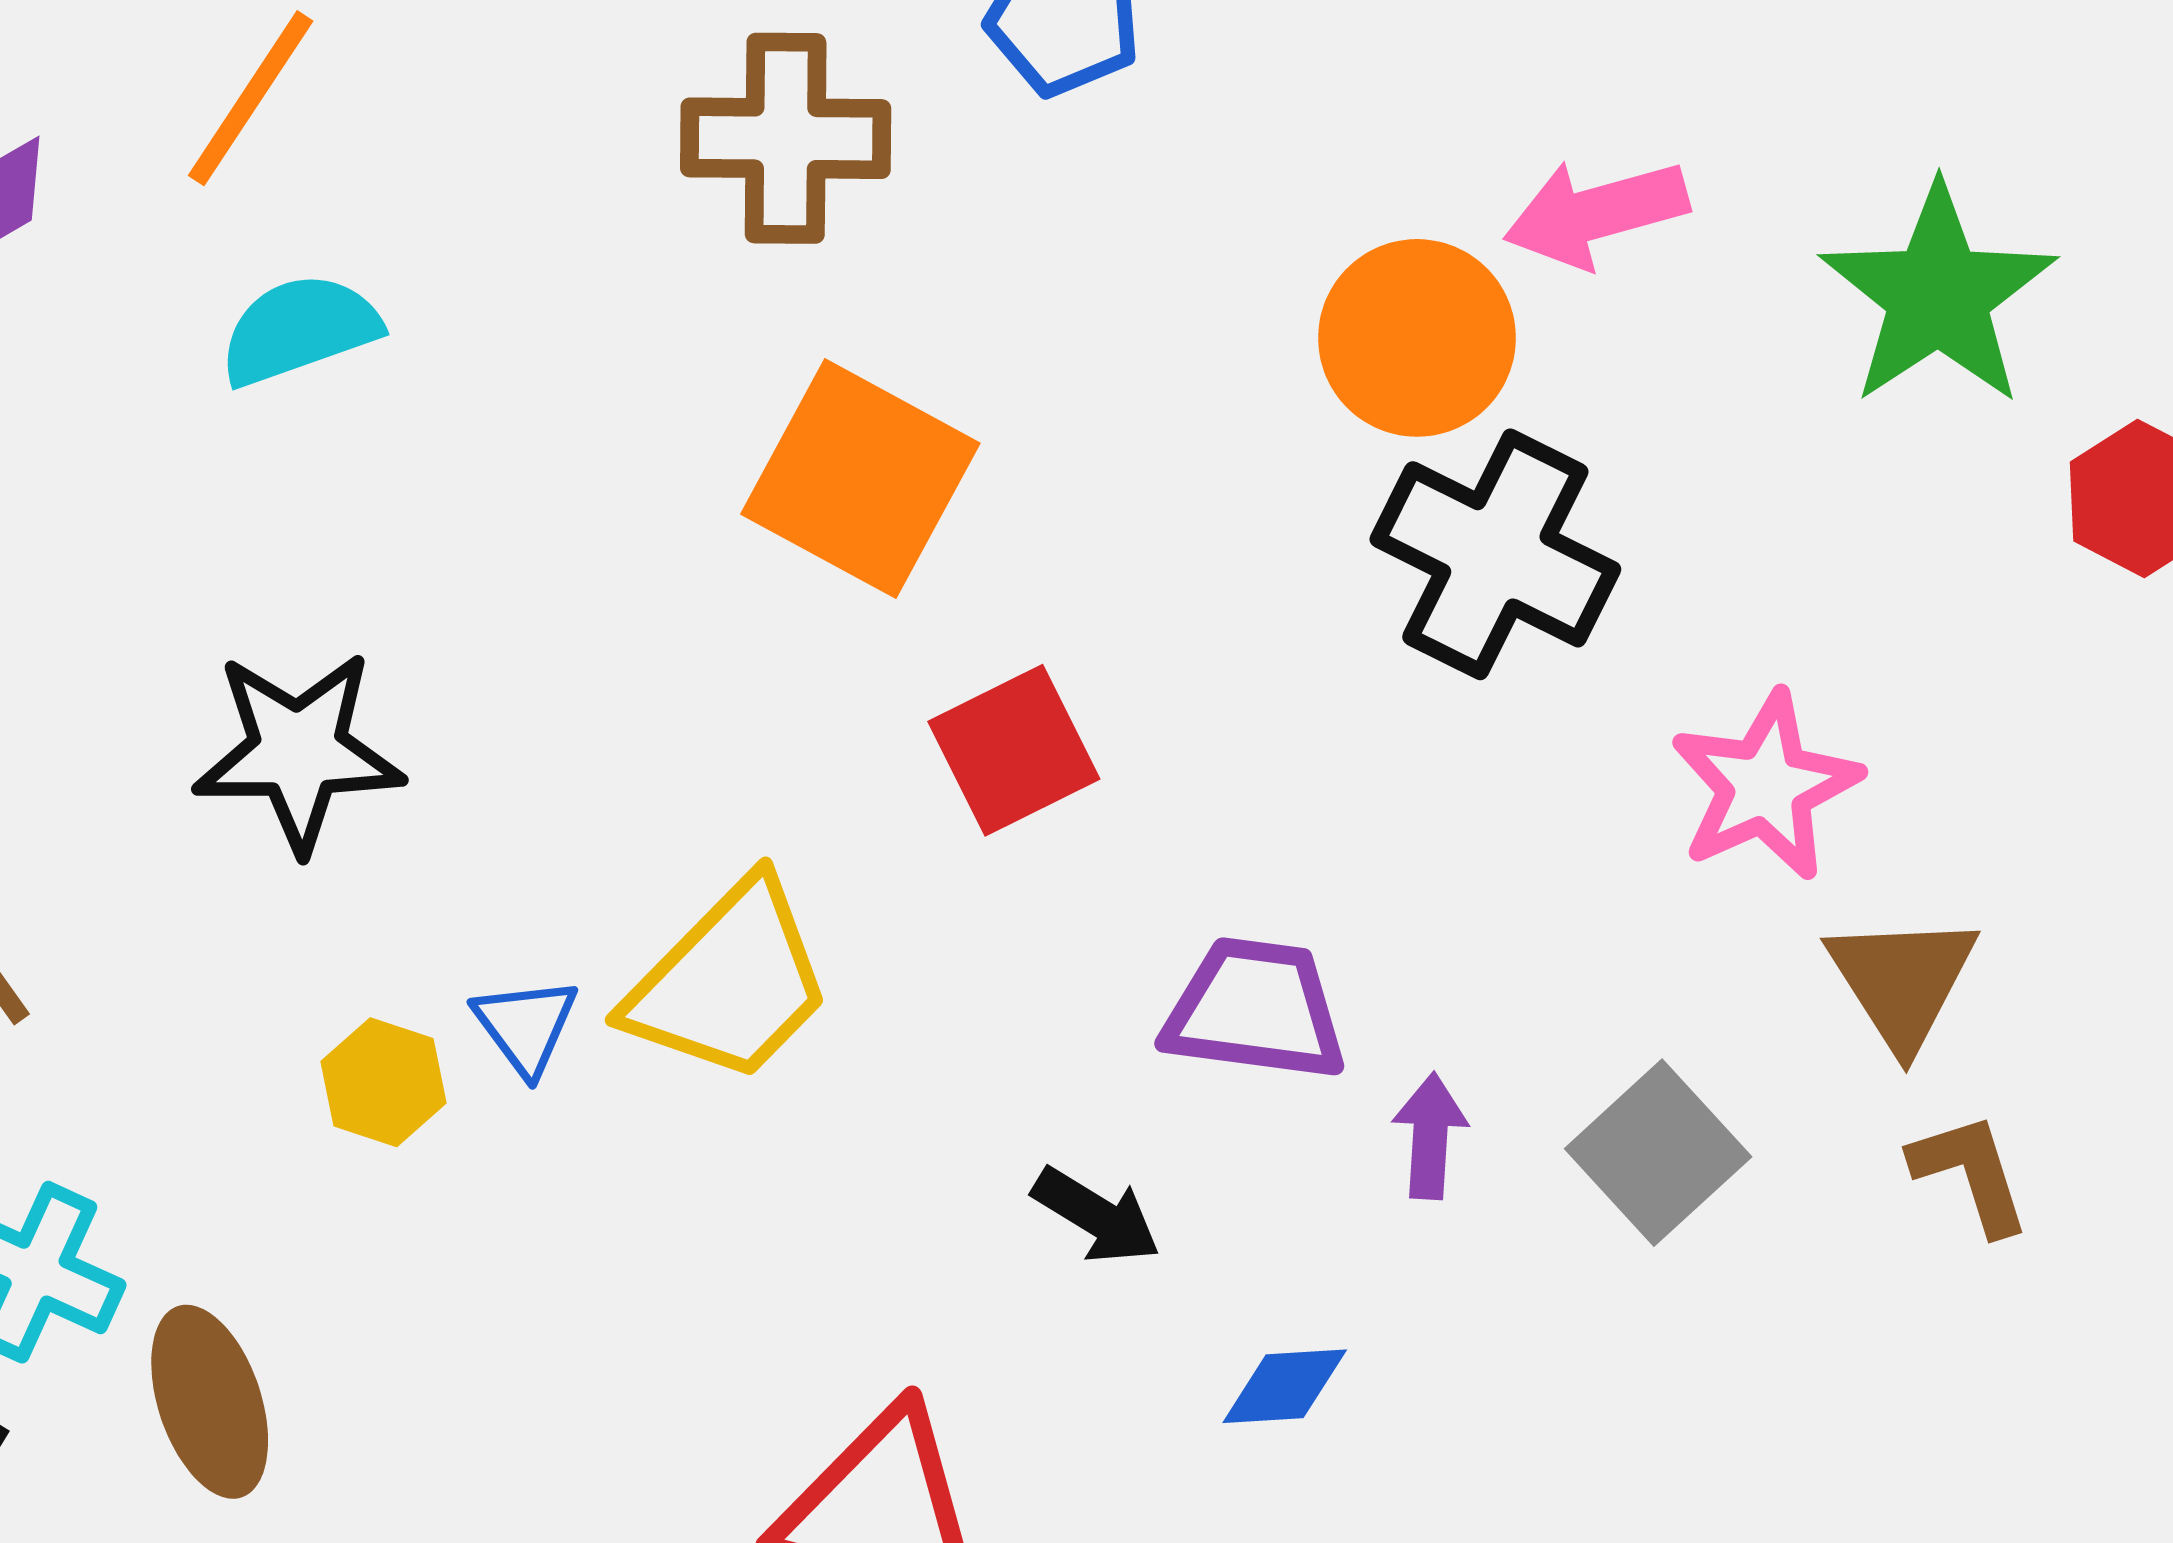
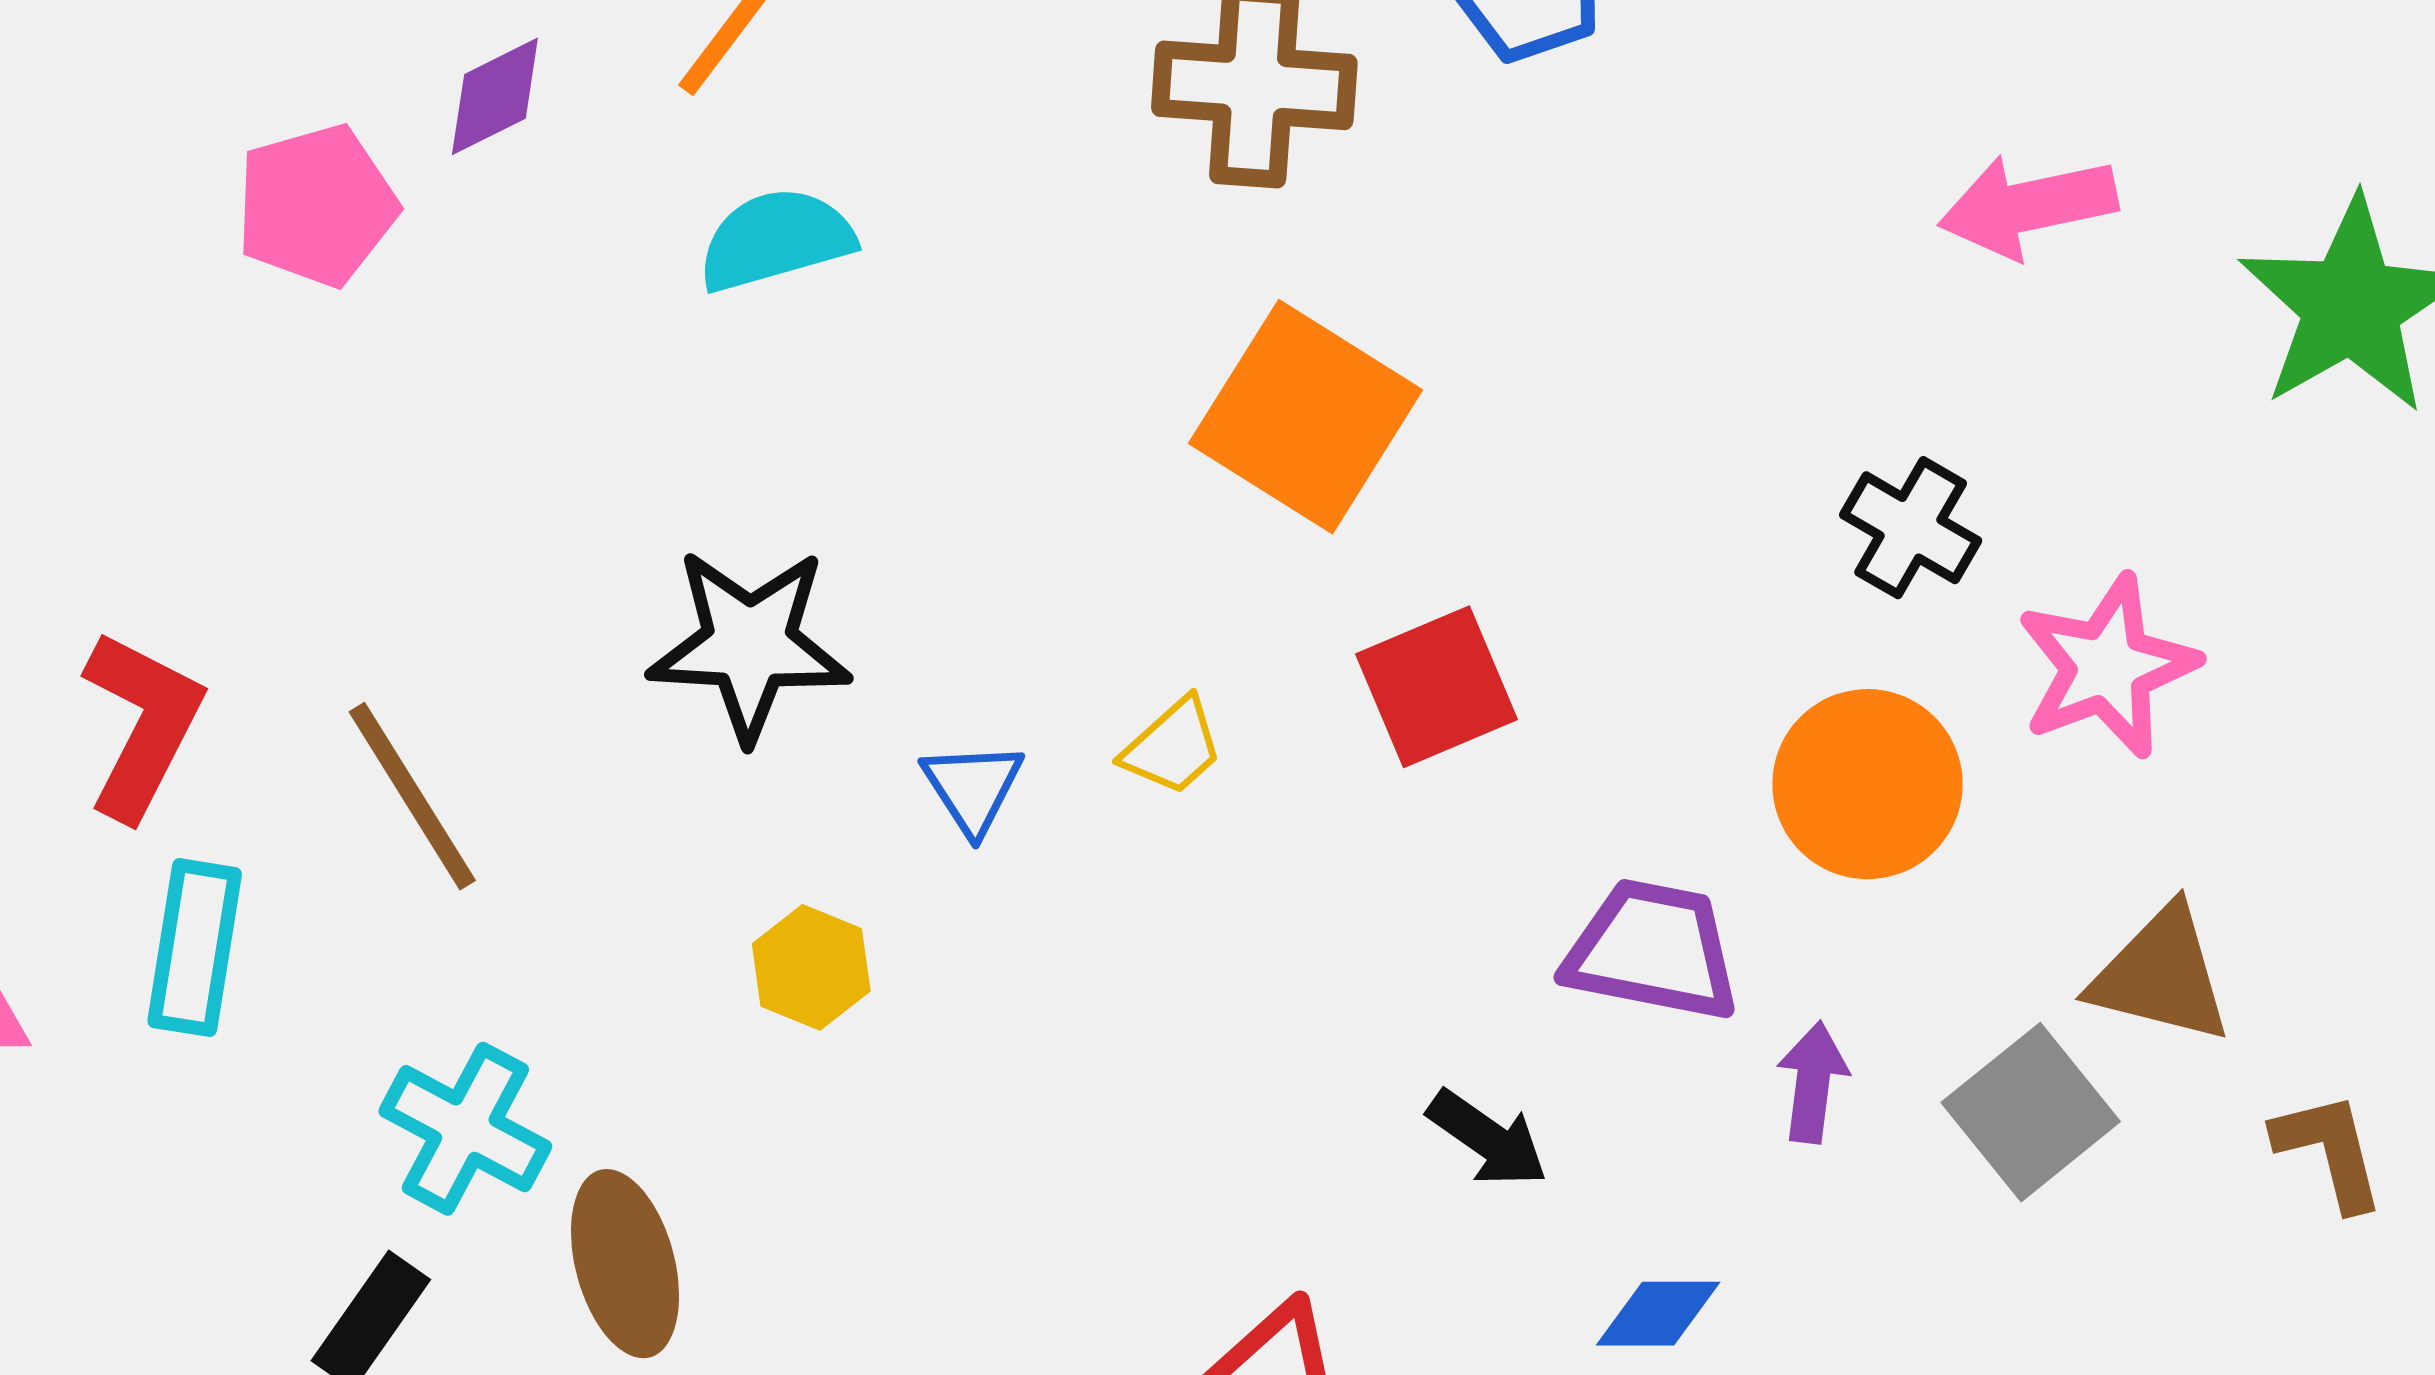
orange circle: (1417, 338) -> (1867, 784), moved
black cross: (1495, 554) -> (1911, 528), size x0.6
pink star: (1765, 786) -> (2107, 667), moved
brown triangle: (1902, 981) -> (2161, 975), moved, turned -47
yellow trapezoid: (729, 982) -> (1173, 747), moved, size x0.5
blue triangle: (526, 1026) -> (973, 788), moved

